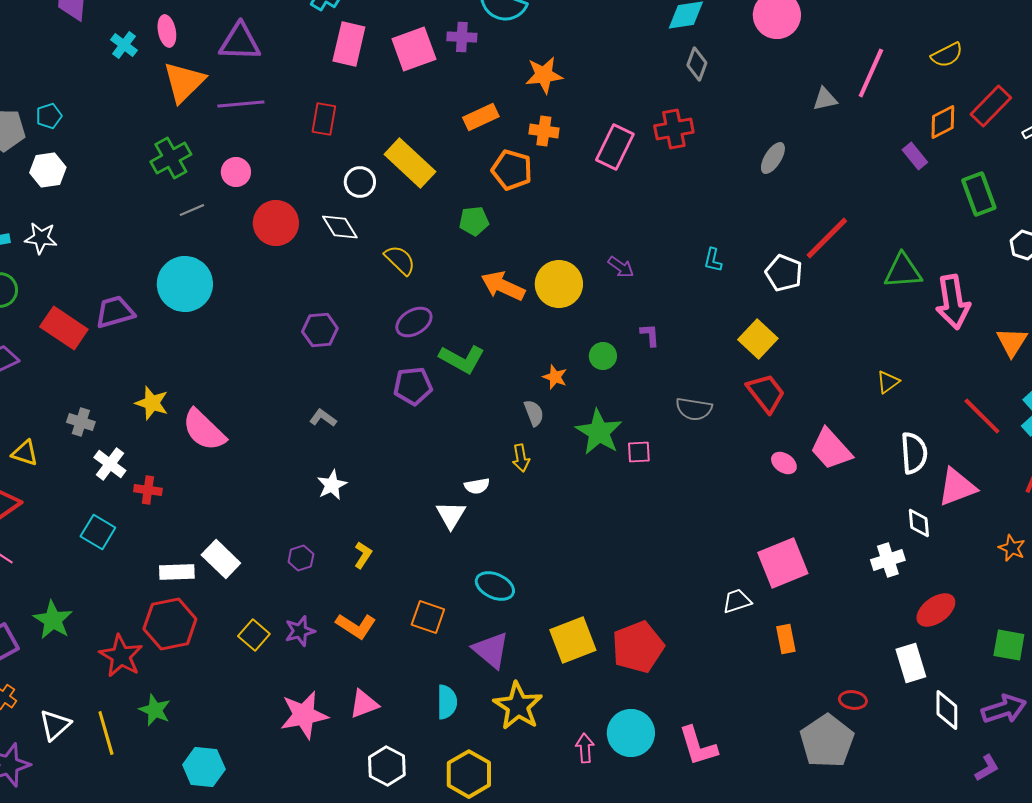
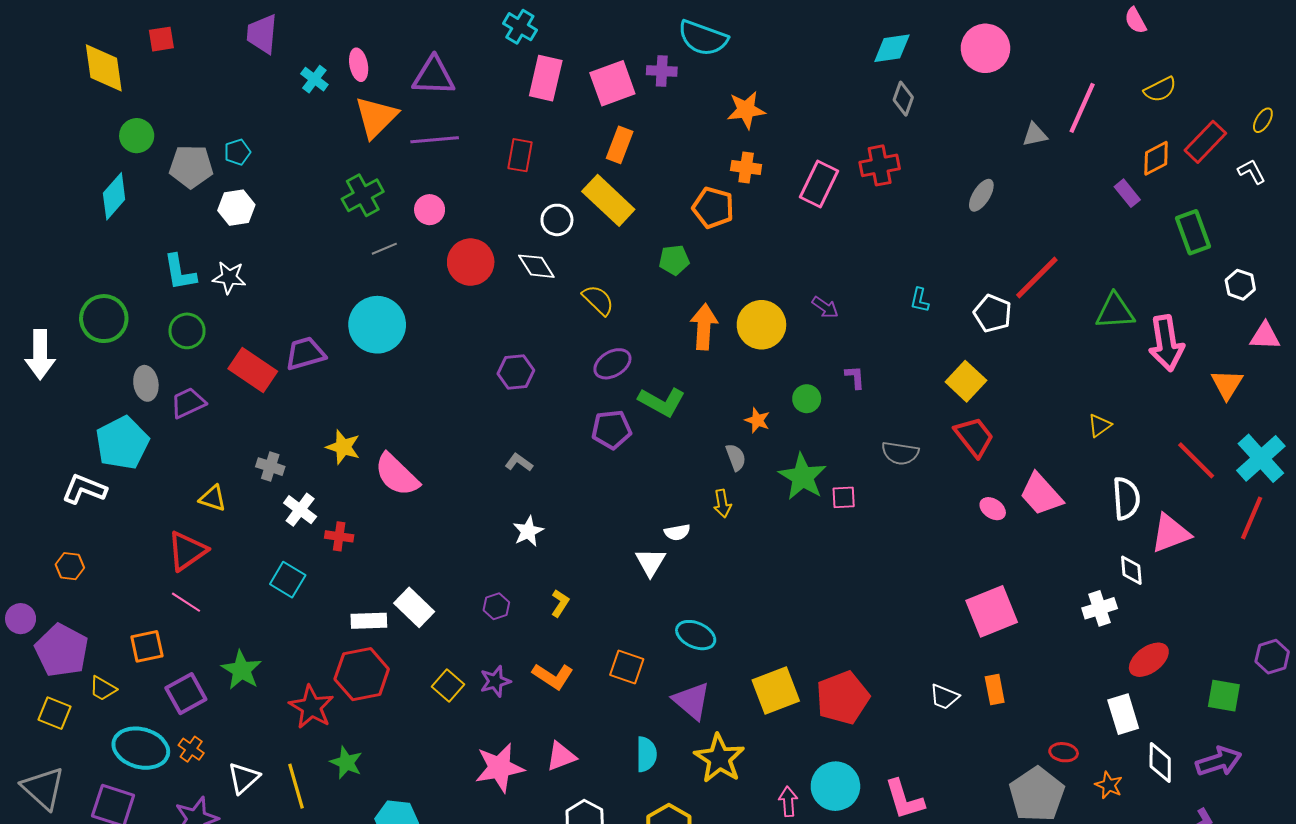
orange rectangle: (481, 117) -> (620, 145), moved, turned -44
orange arrow: (503, 286) -> (704, 327), turned 69
orange star: (1012, 548) -> (1109, 785), moved
white trapezoid: (737, 601) -> (944, 697), moved, turned -140

